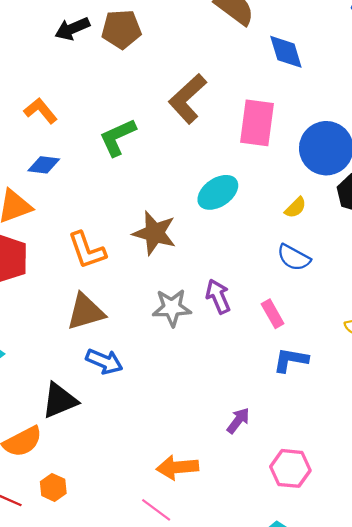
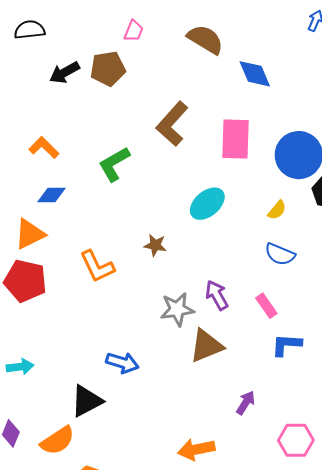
brown star: (155, 233) -> (155, 245), size x0.6
brown triangle: (86, 312) -> (206, 346), moved

